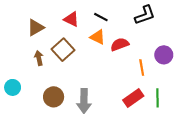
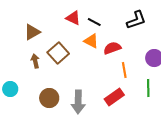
red triangle: (71, 19) -> (73, 18), moved
orange line: (142, 67) -> (124, 70), moved
red rectangle: (133, 98) -> (114, 97), moved
green line: (157, 98) -> (148, 88), moved

